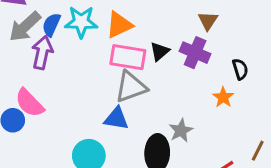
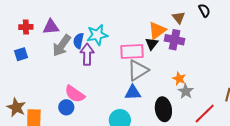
orange triangle: (119, 25) -> (157, 30), moved
purple arrow: (42, 53) -> (87, 54), moved
black semicircle: (240, 69) -> (204, 10), moved
orange star: (223, 97) -> (179, 79), moved
gray star: (181, 131) -> (186, 91), moved

